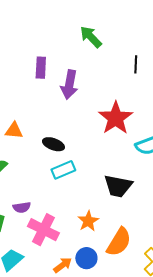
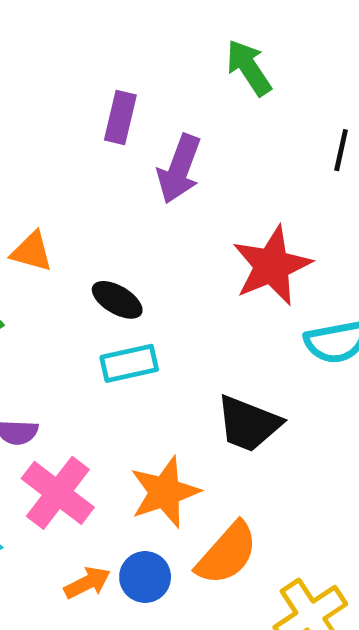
orange star: (88, 221) -> (165, 492), size x1.4

